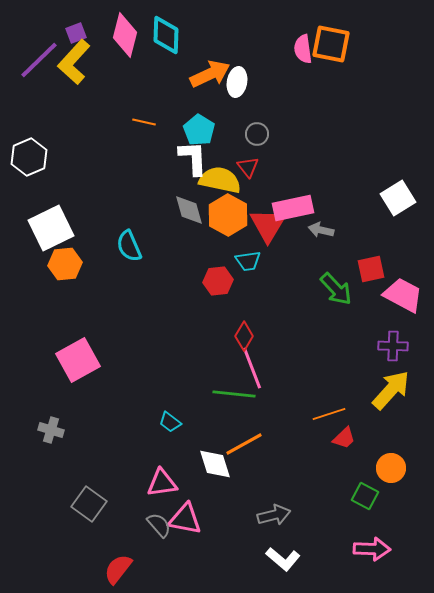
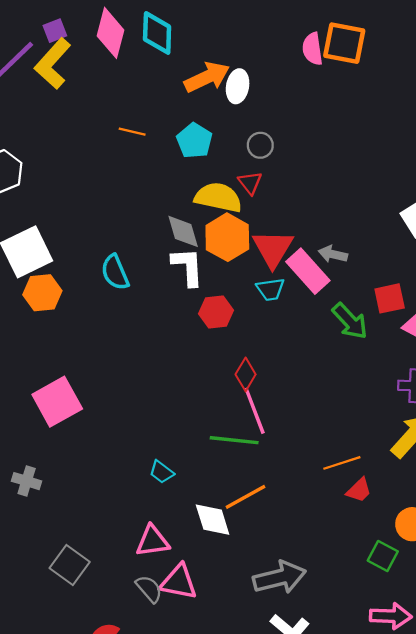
white L-shape: (193, 158) -> (188, 267), moved
pink rectangle: (293, 208) -> (308, 271), moved, turned 60
cyan trapezoid: (248, 261) -> (270, 289), moved
gray arrow: (274, 515) -> (280, 578), size x1.4

